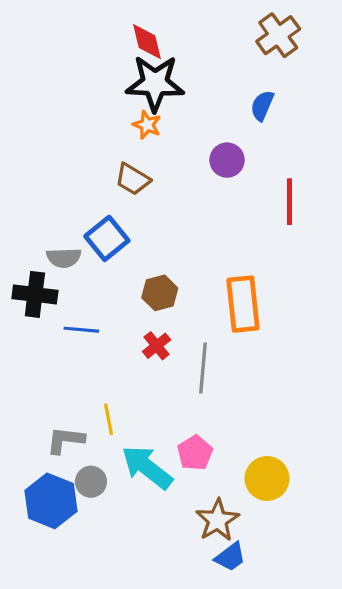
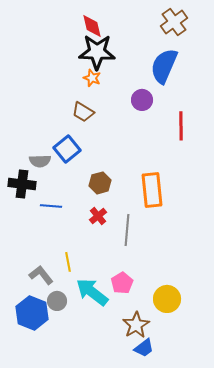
blue semicircle: (262, 106) -> (164, 66), size x1.8
gray L-shape: (65, 440) -> (41, 275), turned 45

